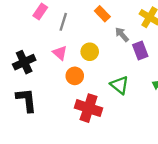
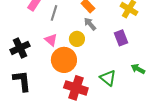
gray arrow: (122, 34) -> (90, 24), moved
orange circle: (75, 76) -> (64, 60), size x1.6
green triangle: (120, 85) -> (108, 78), moved

